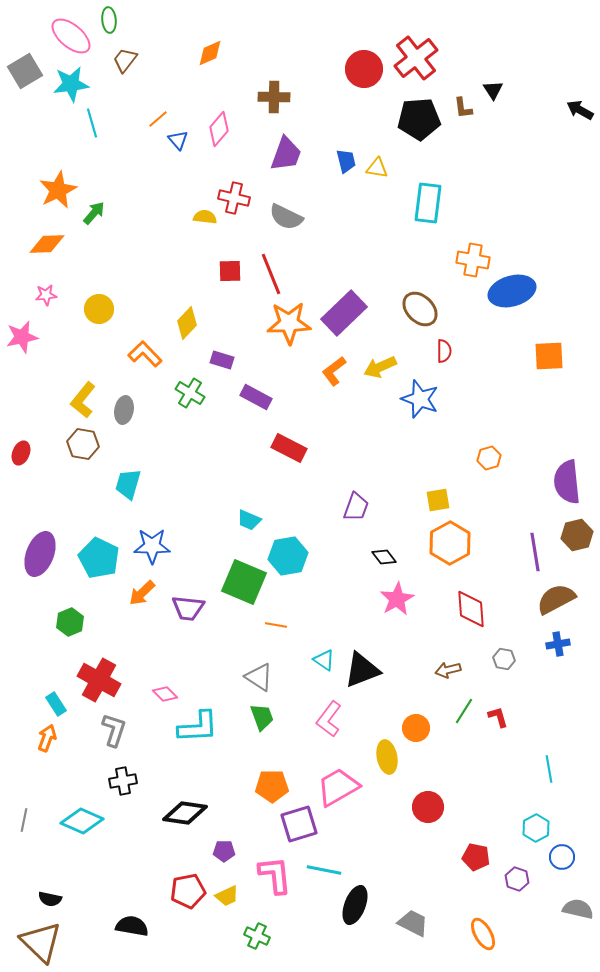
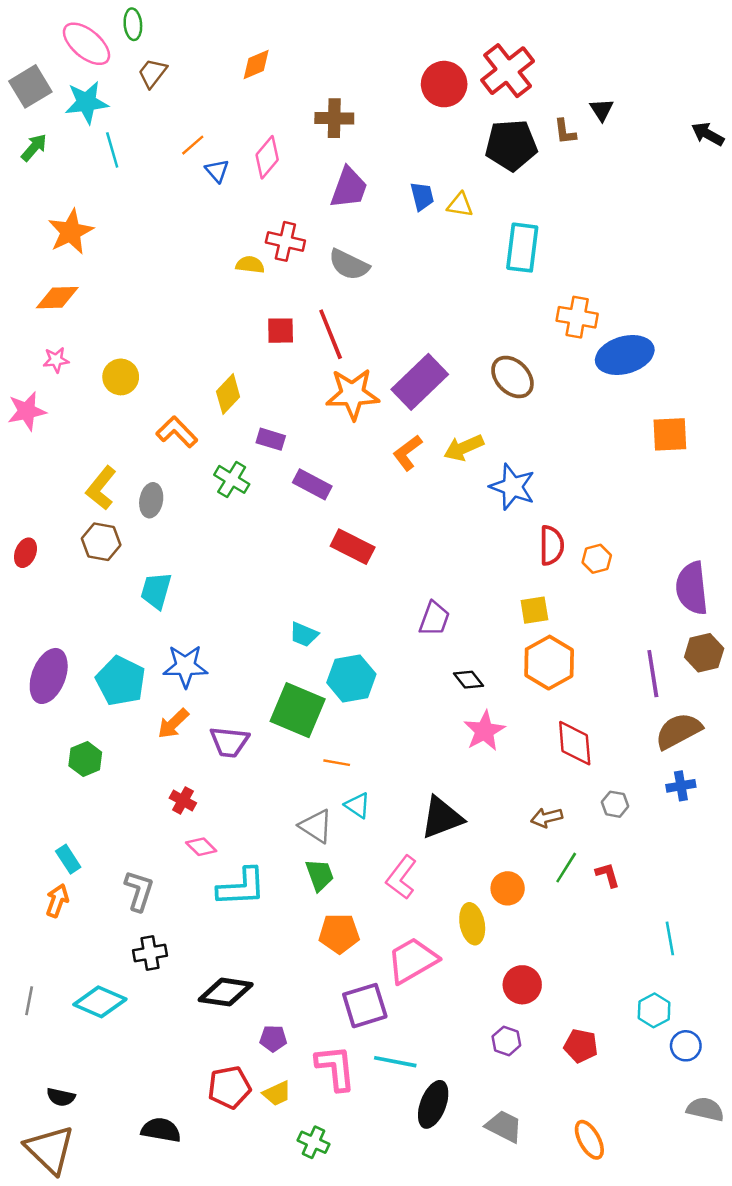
green arrow: (94, 213) -> (34, 148), moved
red semicircle: (444, 351) -> (552, 545), moved, size x1.4
cyan triangle: (324, 660) -> (357, 805), moved
red cross: (99, 680) -> (183, 800), moved, size x0.5
orange pentagon: (272, 786) -> (339, 934), moved
purple hexagon: (517, 879) -> (506, 1041), moved

